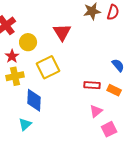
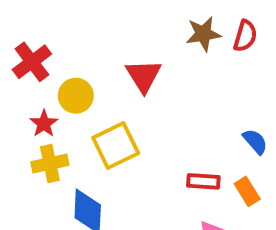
orange rectangle: (114, 90) -> (247, 191), turned 32

